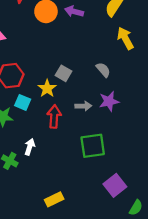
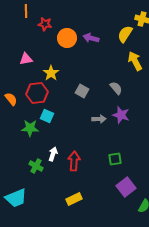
yellow star: (47, 88) -> (51, 73), moved
purple star: (109, 101) -> (121, 115), turned 30
red arrow: (54, 117) -> (74, 161), moved
green square: (93, 146) -> (115, 159), moved, size x0.6

